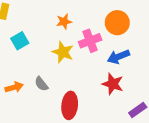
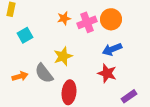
pink cross: (90, 41) -> (87, 22), moved
yellow star: (63, 52) -> (63, 56), moved, turned 30
gray semicircle: (41, 84) -> (44, 73), size x1.5

